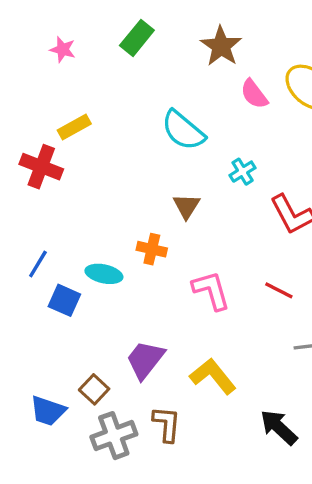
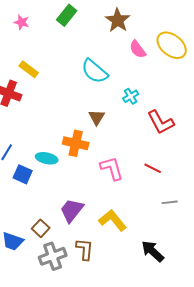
yellow rectangle: (74, 127) -> (29, 69), turned 66
orange cross: (152, 249) -> (76, 143), size x1.4

